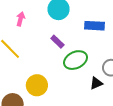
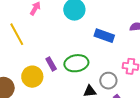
purple rectangle: (57, 42) -> (51, 64), moved

